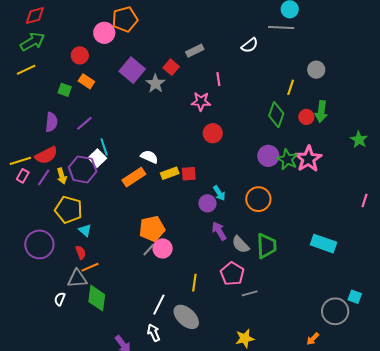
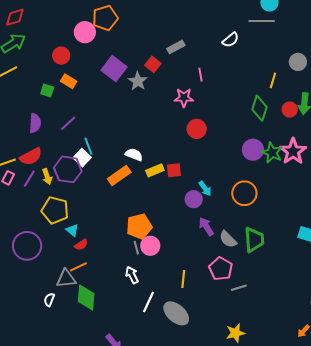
gray line: (149, 250) -> (136, 248), turned -56
red semicircle: (81, 252) -> (81, 245), moved, turned 80
white arrow: (154, 333) -> (132, 275), moved

